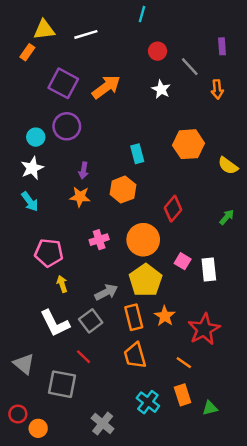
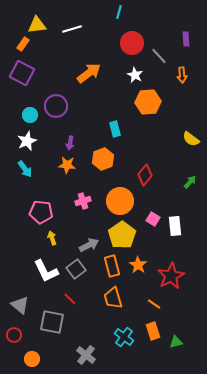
red circle: (158, 51) -> (132, 43), size x1.5
purple square: (63, 83) -> (22, 73), moved
orange hexagon: (189, 144) -> (148, 102), moved
red circle: (18, 414) -> (14, 335), moved

